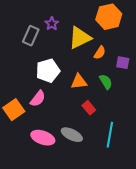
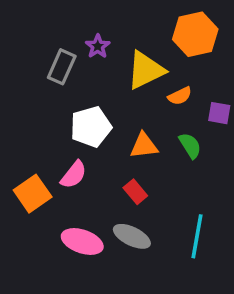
orange semicircle: (100, 53) -> (180, 96), turned 32
red rectangle: (89, 108) -> (135, 192), moved

